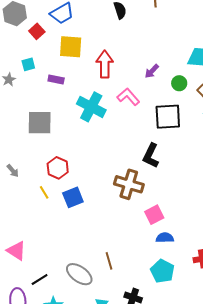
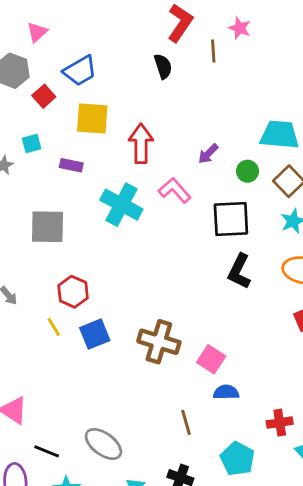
black L-shape: (151, 156) -> (239, 271), moved
brown cross: (129, 184) -> (159, 342), moved
pink square: (154, 215) -> (211, 359), turned -30
brown line: (109, 261) -> (186, 422), moved
cyan pentagon: (162, 271) -> (237, 459), moved
black line: (40, 279) -> (47, 451), turned 54

